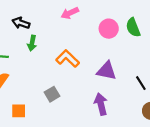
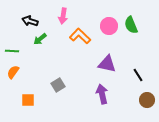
pink arrow: (70, 13) -> (63, 16), moved, turned -56
green arrow: (32, 43) -> (40, 39), turned 40
orange L-shape: (68, 59) -> (80, 36), moved

